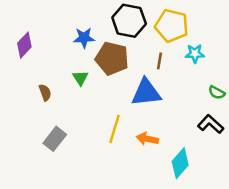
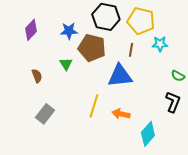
purple diamond: (24, 45) -> (31, 30), moved
black L-shape: (211, 124) -> (173, 102), turned 70

